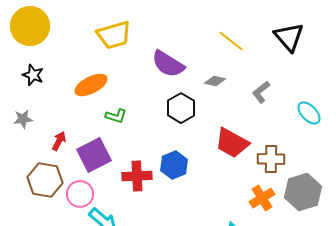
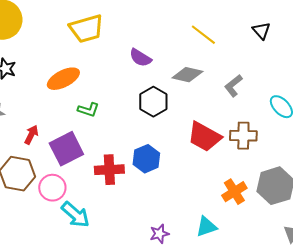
black triangle: (289, 37) -> (261, 31), size x0.6
purple semicircle: (168, 64) -> (140, 58), size x0.7
gray diamond: (215, 81) -> (187, 75), size x1.4
brown cross: (271, 159) -> (243, 136), moved

